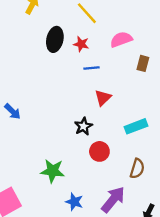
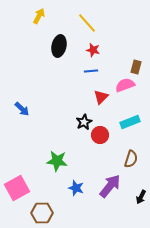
pink semicircle: (121, 39) -> (125, 85), moved
red star: (81, 44) -> (93, 50), moved
red circle: (99, 151) -> (100, 135), moved

